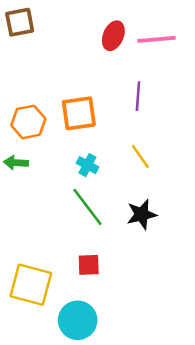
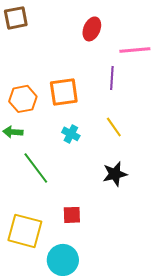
pink line: (156, 39) -> (135, 50), moved
green line: (87, 207) -> (36, 168), moved

